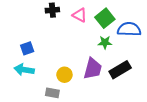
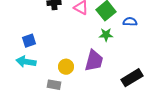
blue semicircle: (129, 29) -> (130, 22), size x0.6
black rectangle: (120, 70) -> (132, 78), moved

